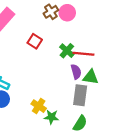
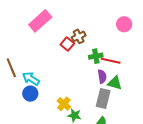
brown cross: (51, 12) -> (79, 36), moved
pink circle: (67, 13) -> (124, 24), moved
green cross: (67, 51) -> (96, 56), turned 32

